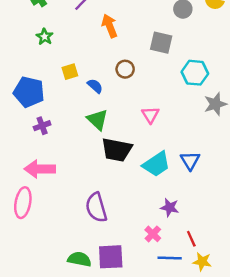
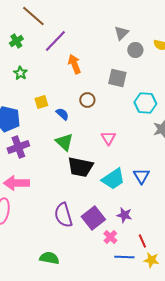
purple cross: (42, 126) -> (18, 147), size x1.5
purple square: (111, 257) -> (93, 218), moved, turned -35

